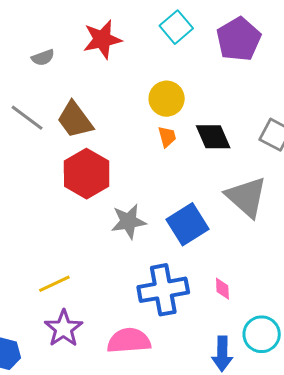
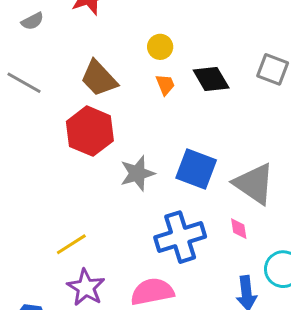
yellow circle: (167, 99) -> (160, 47), size x0.7
brown trapezoid: (75, 120) -> (99, 78), moved
gray triangle: (246, 197) -> (254, 184), moved
blue square: (188, 224) -> (196, 169), turned -30

